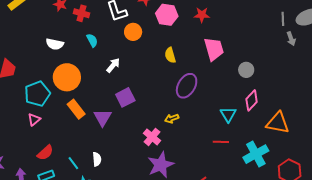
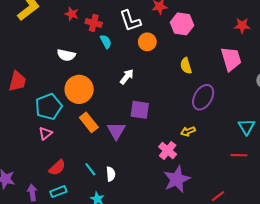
red star: (202, 15) -> (242, 26), moved
cyan semicircle: (92, 40) -> (106, 42), moved
purple square: (125, 97) -> (140, 110), turned 36
cyan line: (73, 163) -> (90, 169), moved

